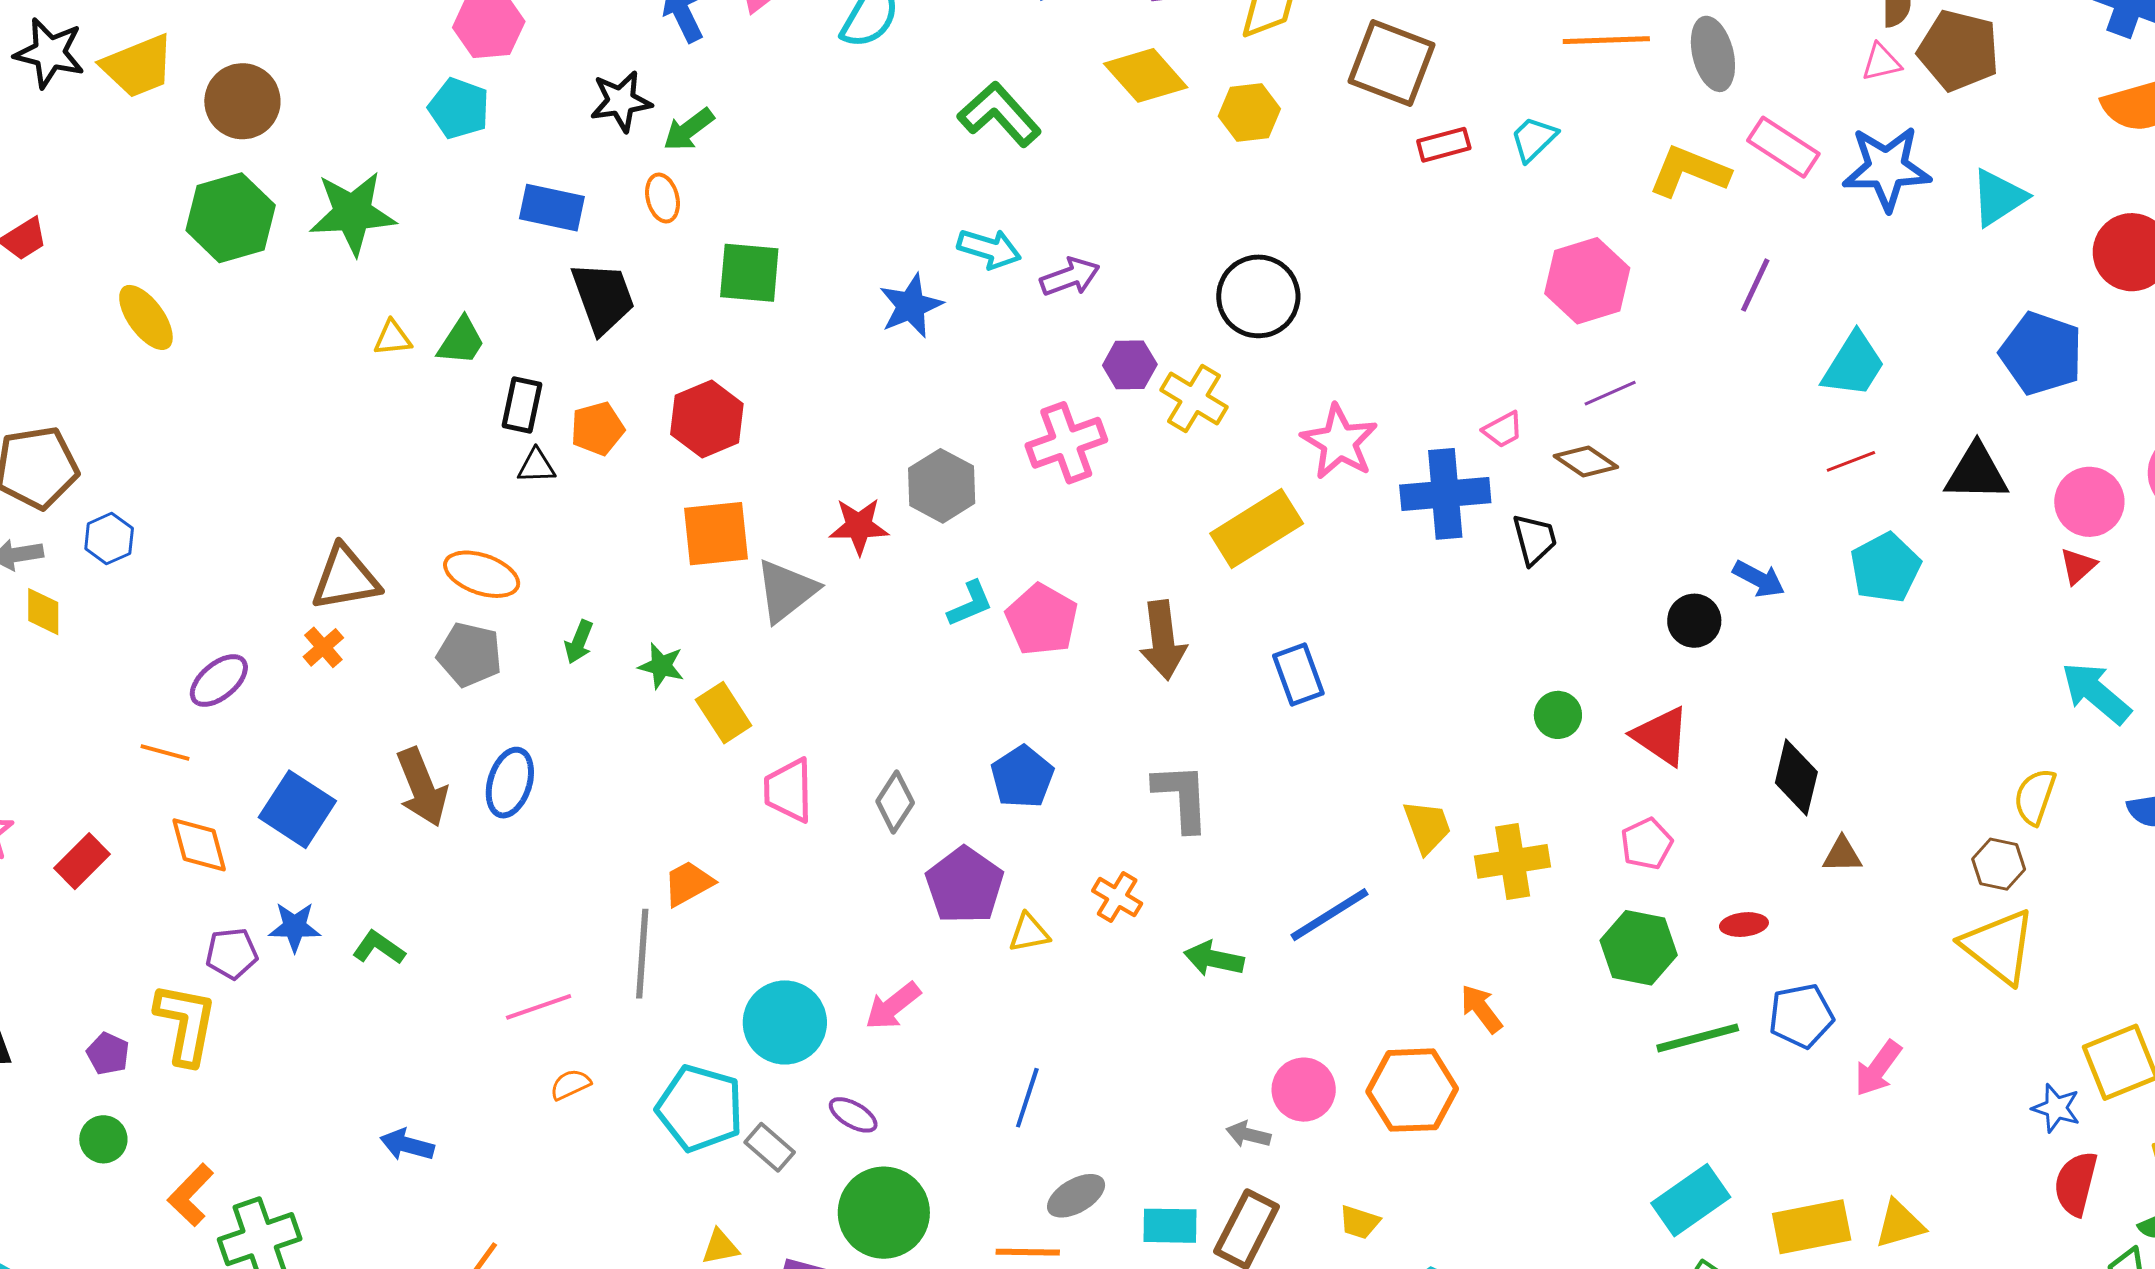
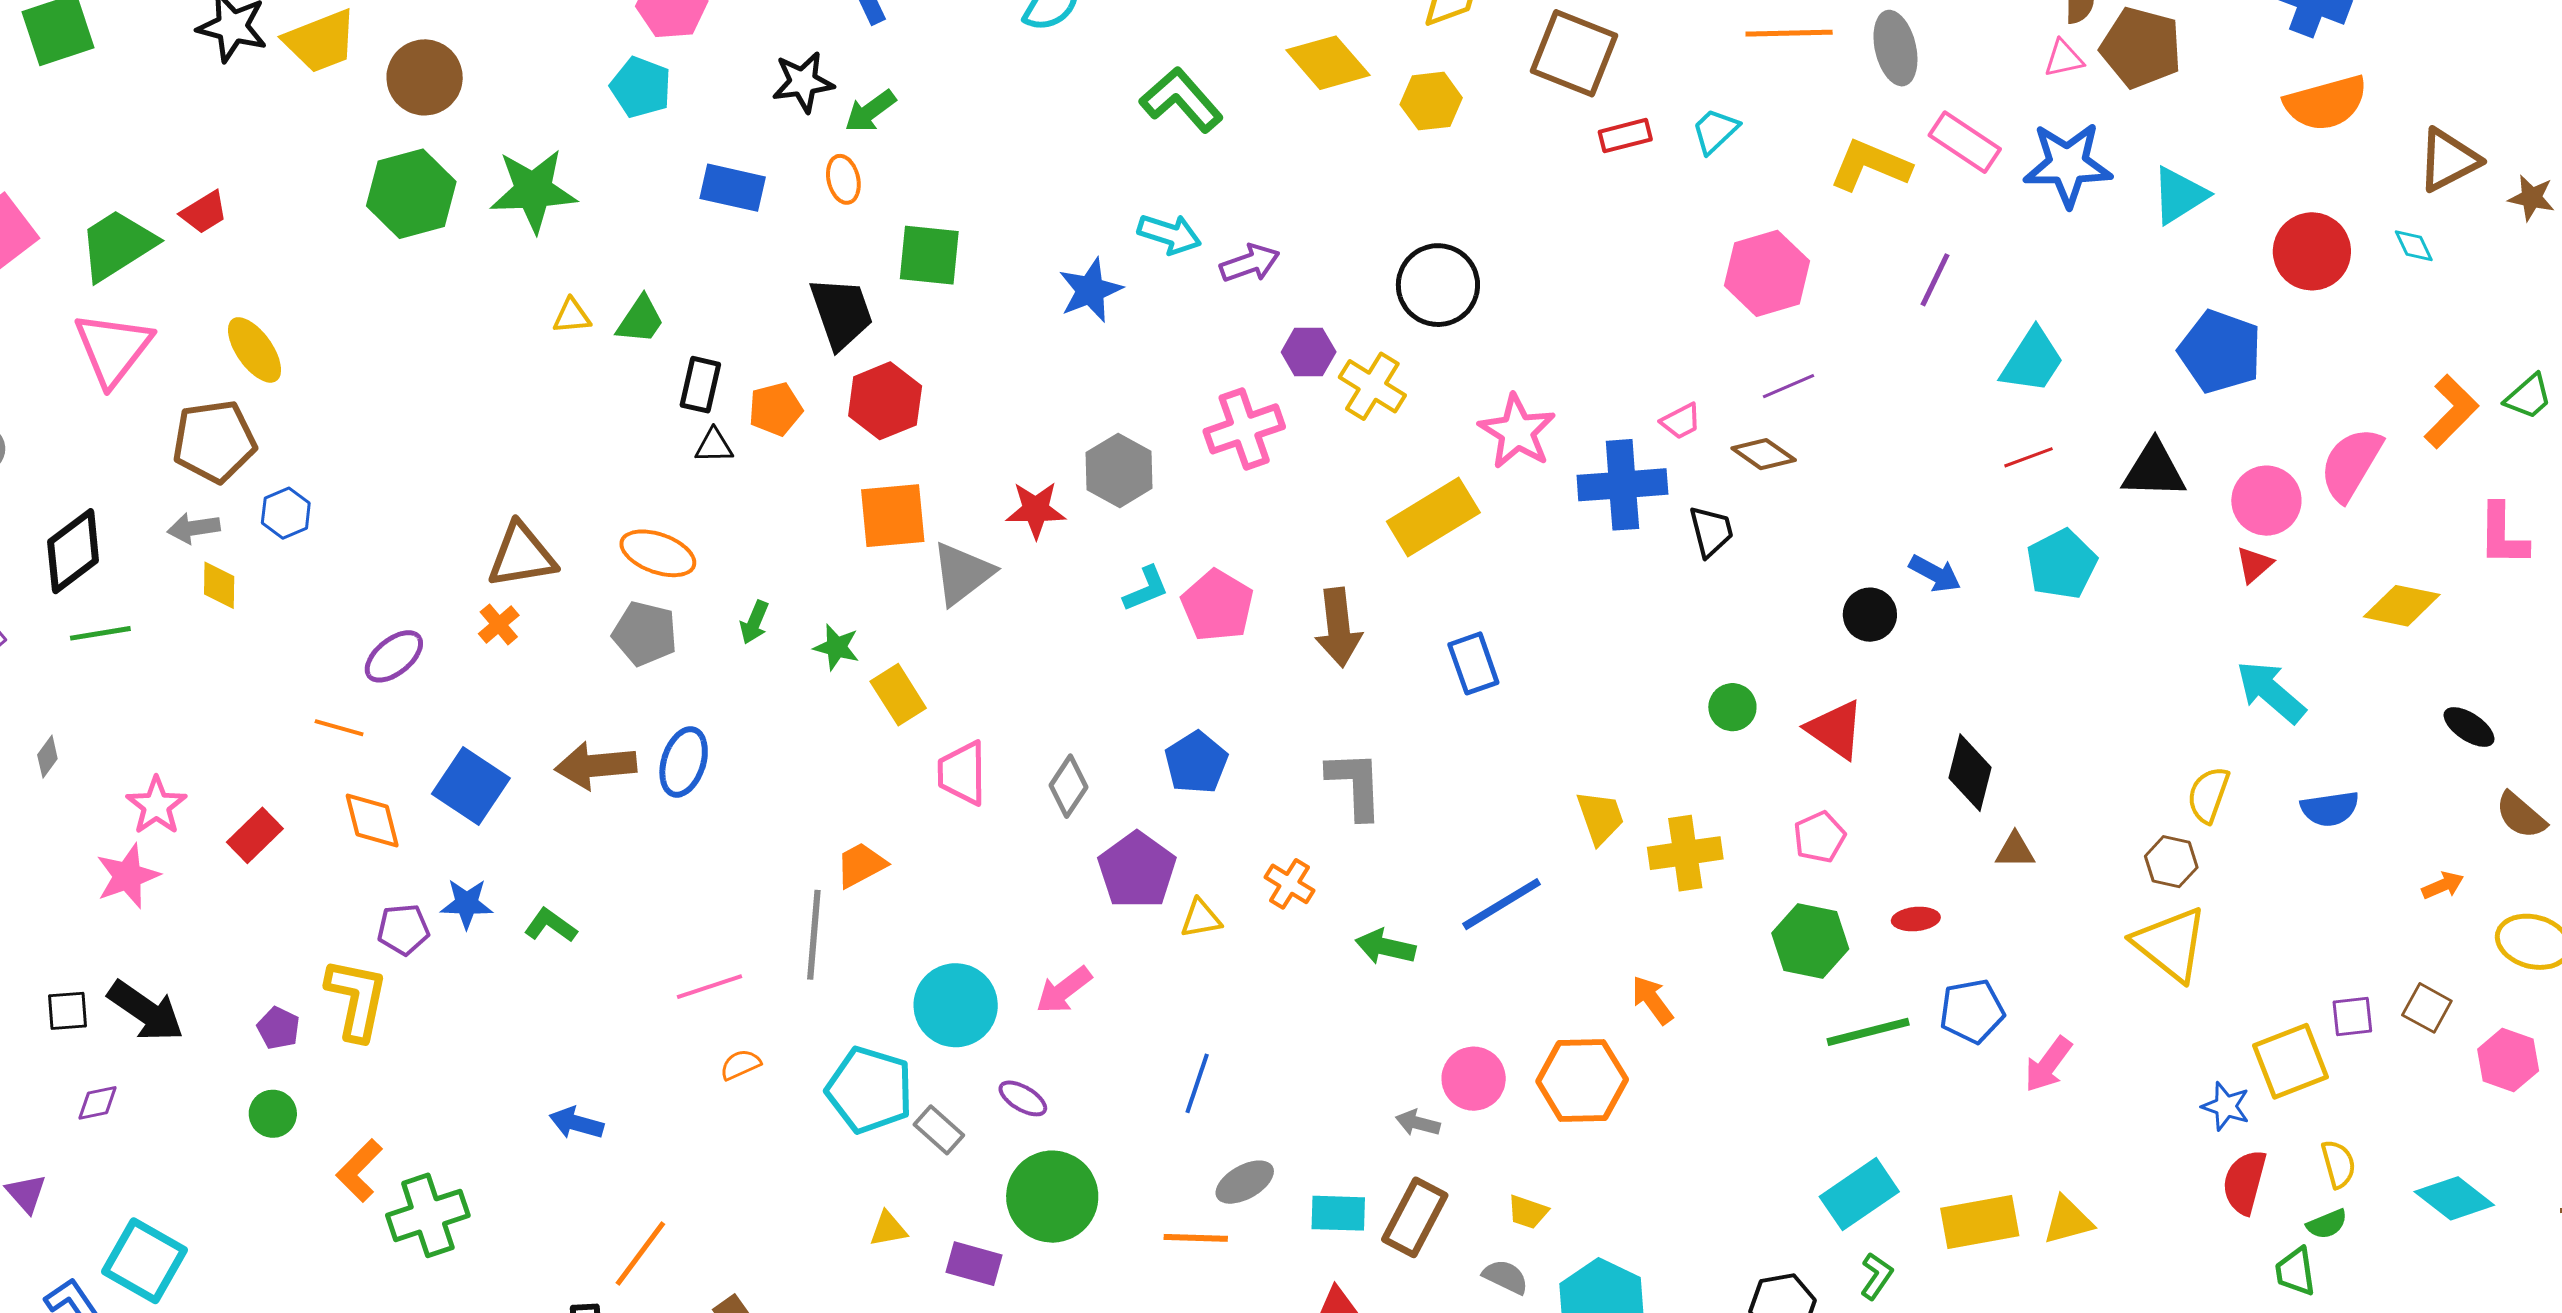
black trapezoid: (603, 298) -> (841, 313), moved
yellow ellipse: (146, 317) -> (255, 350), moved
brown arrow: (422, 787) -> (596, 766), turned 106

